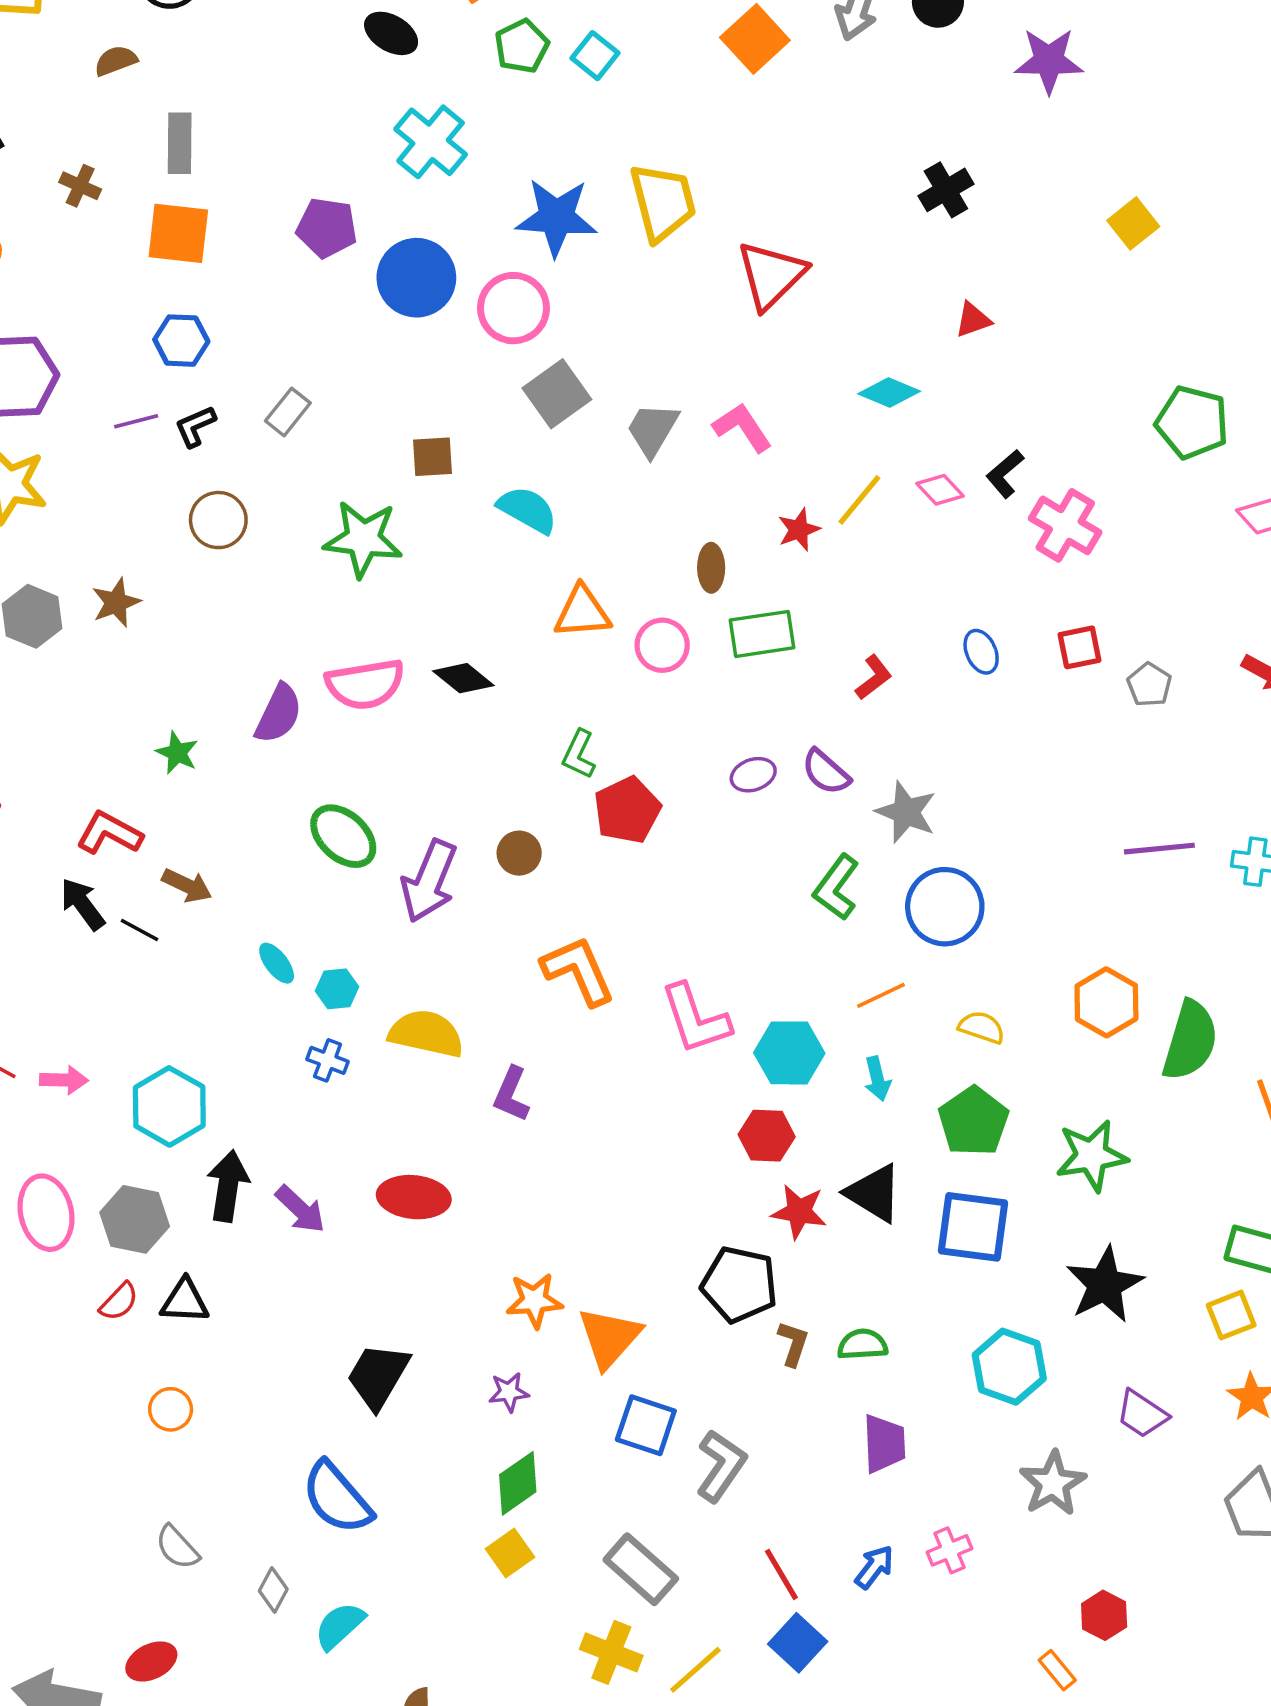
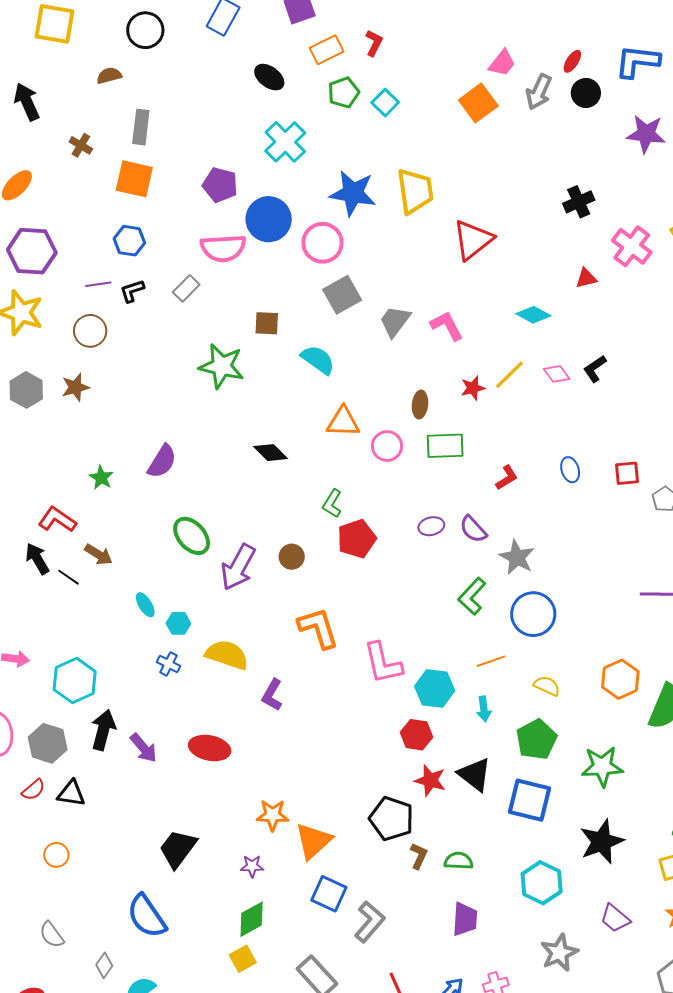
brown circle: (218, 520) -> (90, 331), moved
pink cross: (1065, 525) -> (632, 246), moved
pink semicircle: (365, 684) -> (223, 248), moved

